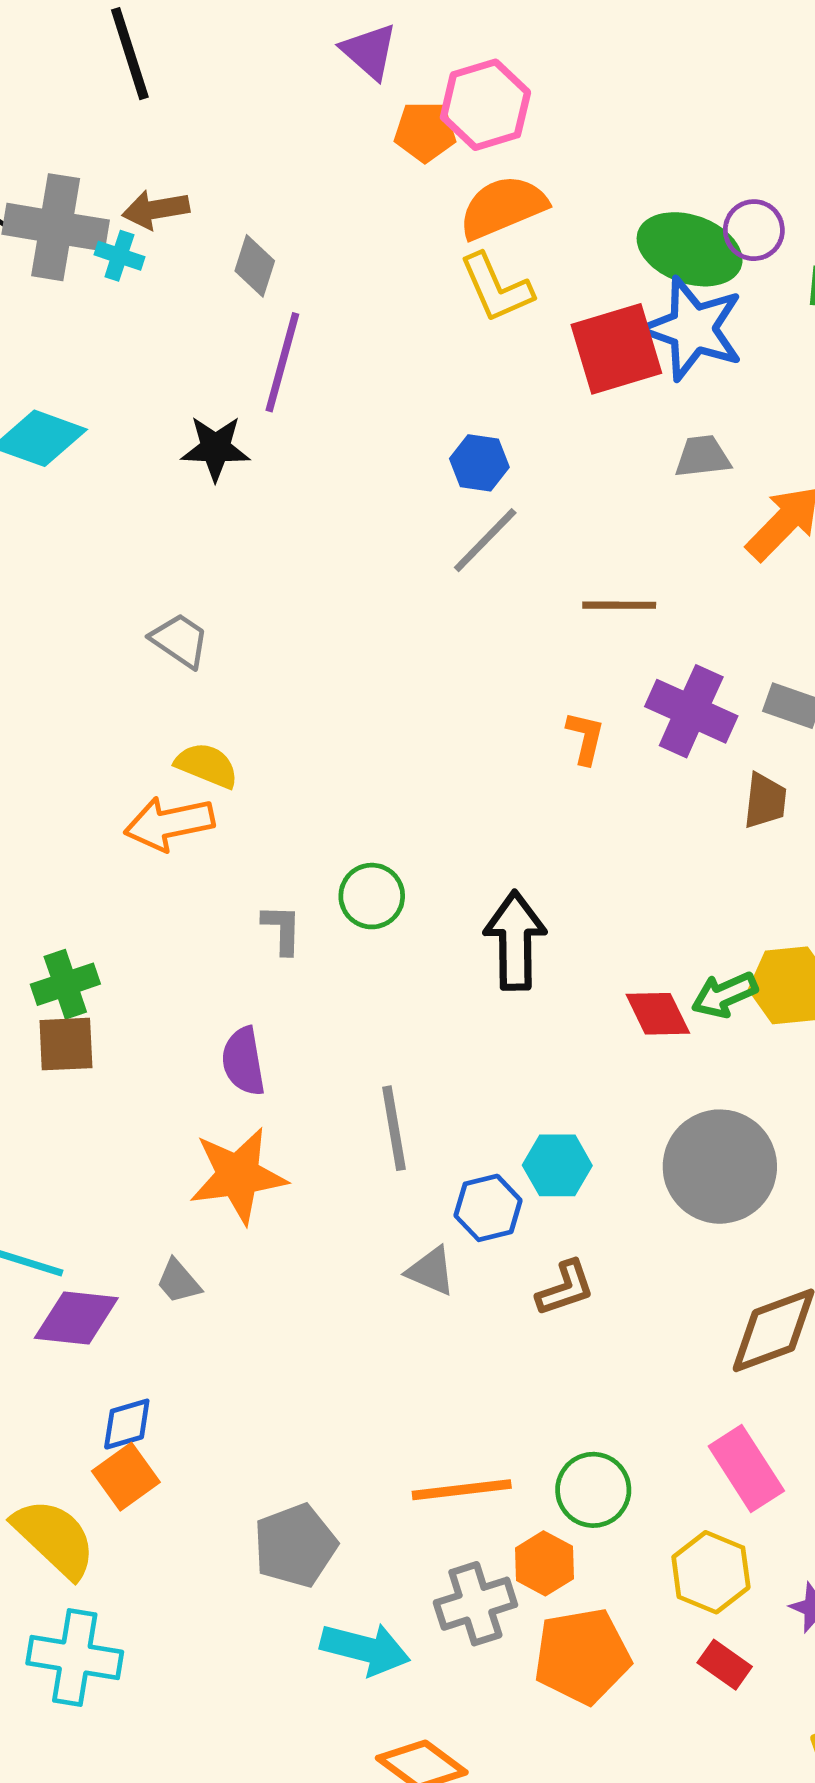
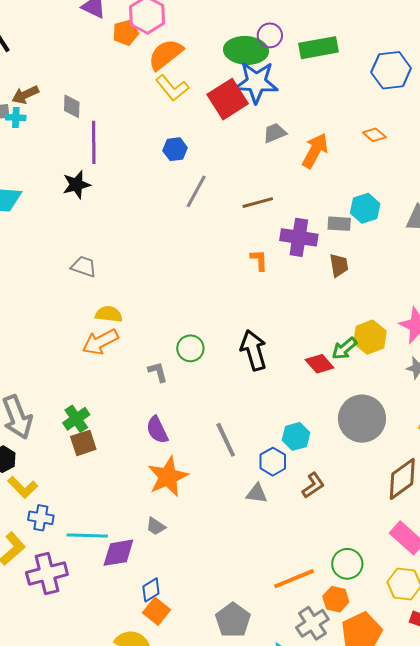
blue hexagon: (479, 463) -> (175, 149), moved

